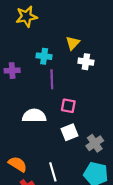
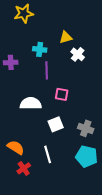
yellow triangle: (73, 43) -> (66, 37), turned 32
white cross: (86, 62) -> (78, 54), turned 32
white square: (69, 132) -> (56, 124), moved
gray cross: (95, 143) -> (86, 128), turned -35

